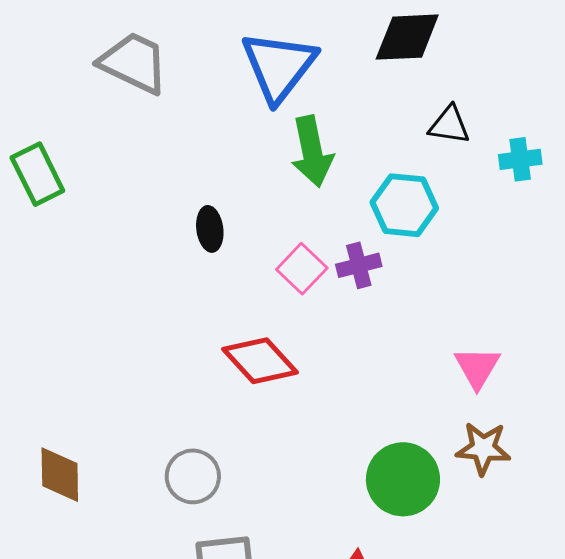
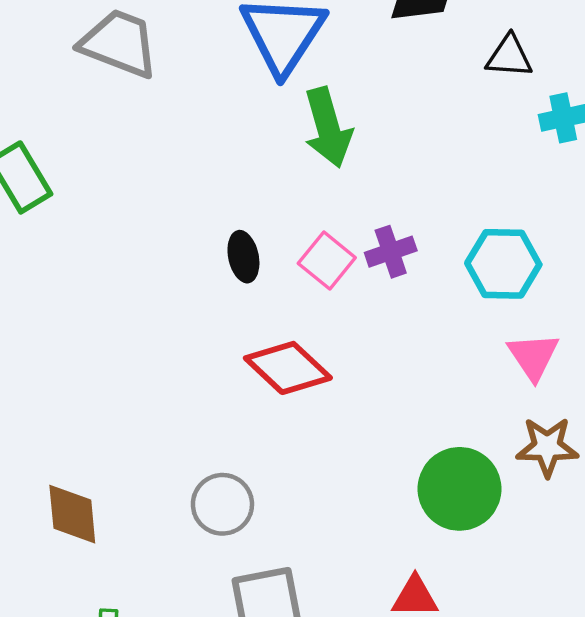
black triangle: (449, 125) -> (509, 56), moved
cyan hexagon: (404, 205) -> (503, 264), moved
black ellipse: (210, 229) -> (243, 257), moved

